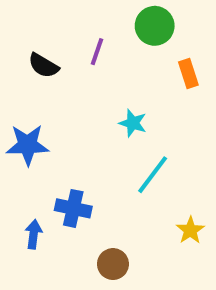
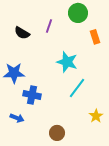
cyan star: (133, 123) -> (67, 62), size x1.5
blue cross: (73, 208) -> (32, 95), moved
blue arrow: (34, 234) -> (17, 118), turned 104

